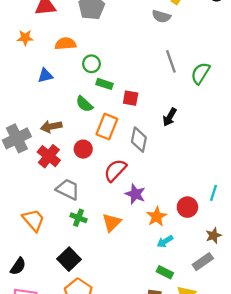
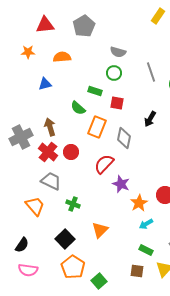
gray semicircle: (161, 16) -> (118, 52), moved
green circle: (91, 64) -> (114, 73), moved
brown arrow: (51, 127) -> (50, 127), turned 84
red circle: (83, 149) -> (71, 152), moved
gray trapezoid: (68, 189) -> (51, 181), moved
orange triangle: (112, 222) -> (100, 230), moved

